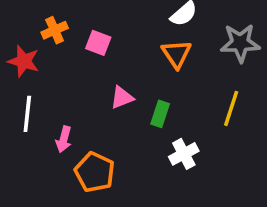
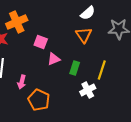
orange cross: (55, 30) -> (17, 22), size x1.5
pink square: (98, 43) -> (41, 42), moved
yellow line: (231, 108) -> (102, 70), moved

